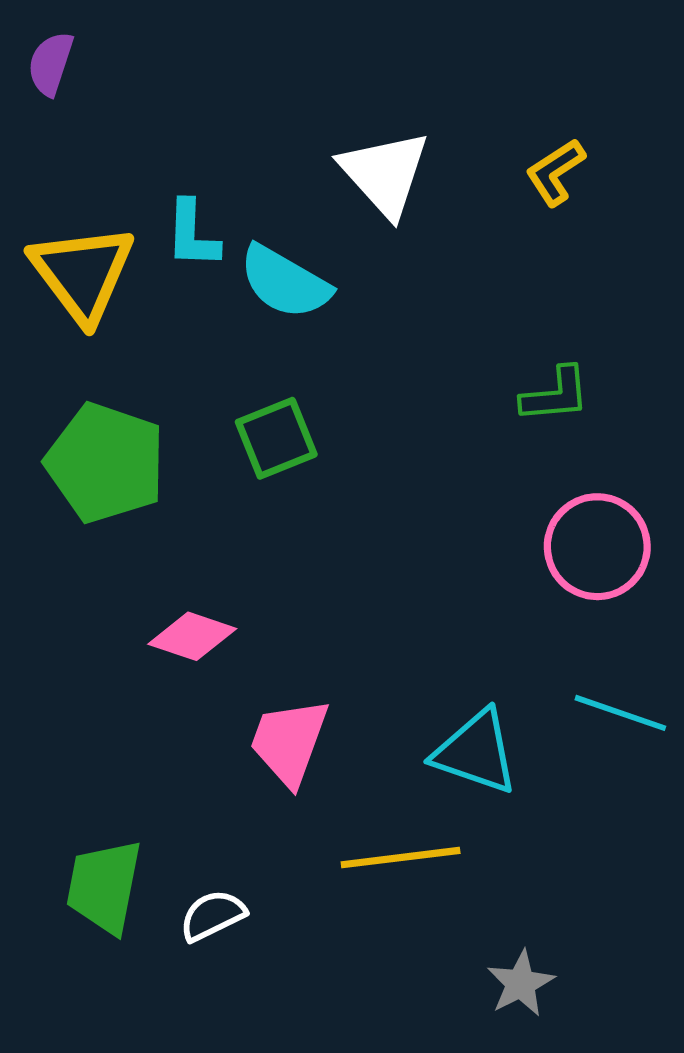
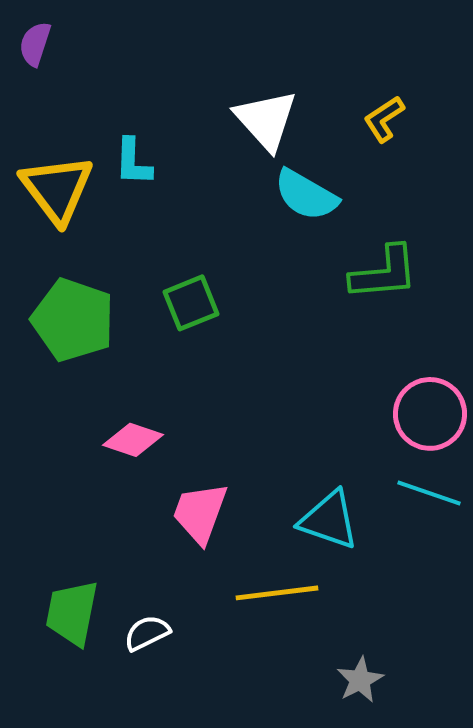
cyan semicircle: (285, 282) -> (306, 195), moved
green L-shape: (555, 395) -> (384, 273), size x1.4
pink circle: (597, 547) -> (430, 414), moved

